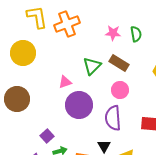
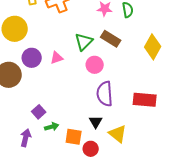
pink circle: (120, 90) -> (95, 65), moved
purple circle: (79, 105) -> (32, 58), moved, size x0.7

